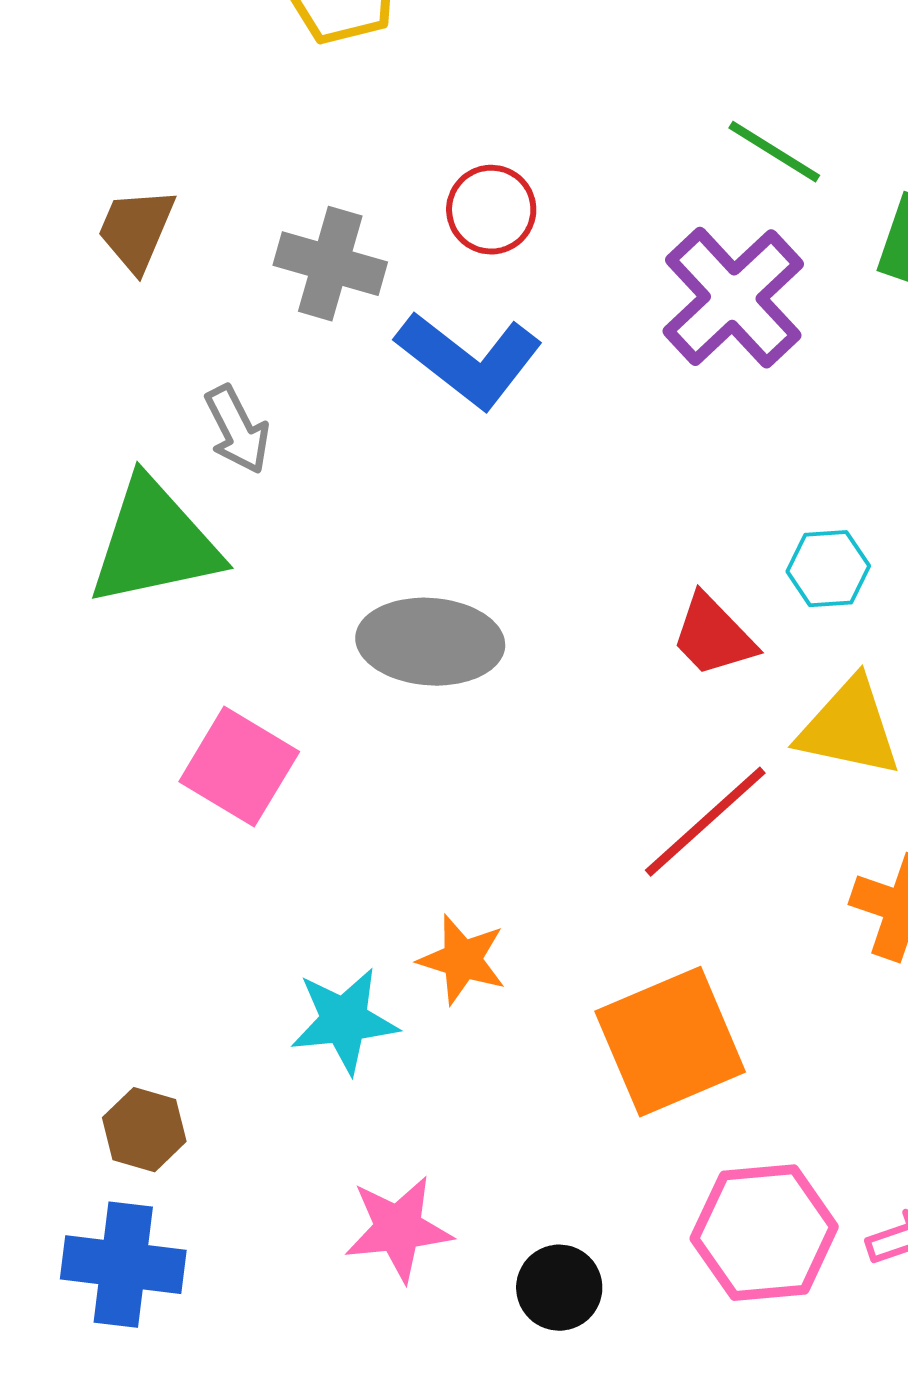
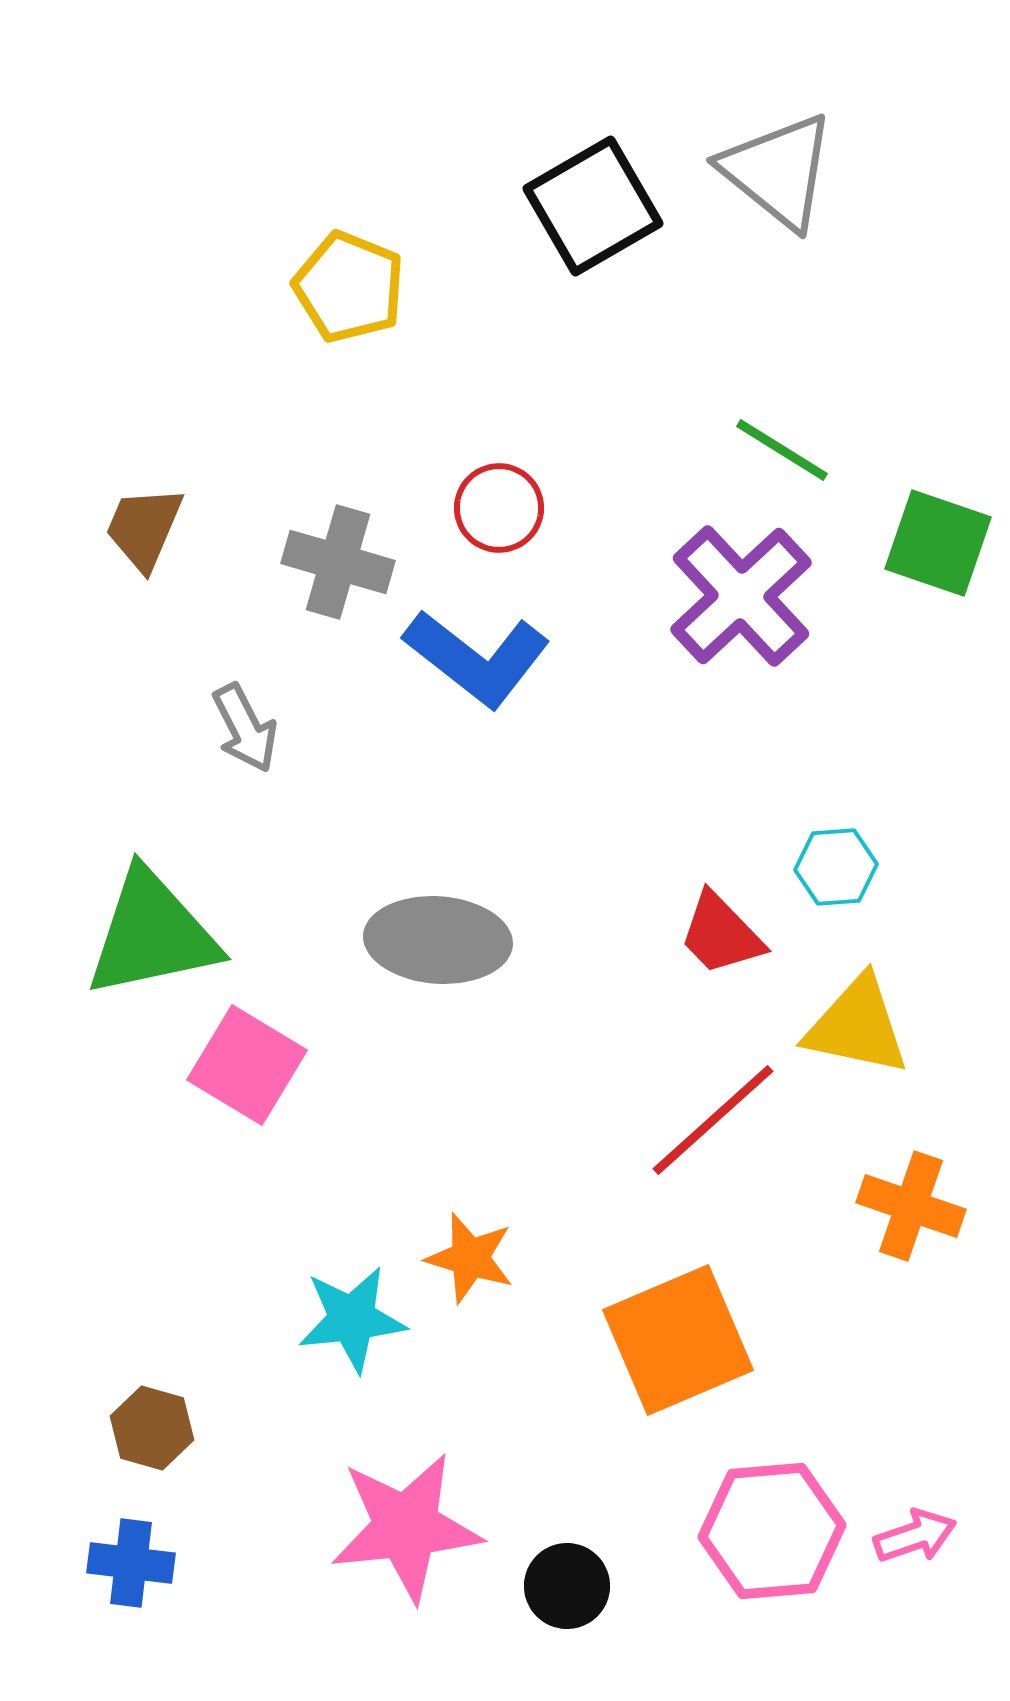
green triangle: (154, 543) -> (152, 934), moved
pink star: (398, 1229) -> (406, 1527), size x1.4
blue cross: (123, 1265) -> (131, 1563), size x0.7

